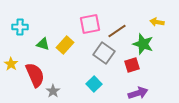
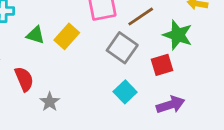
red semicircle: (35, 75) -> (24, 79), size x0.7
cyan square: (94, 84) -> (125, 92), moved

